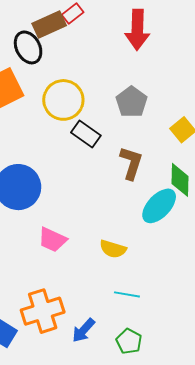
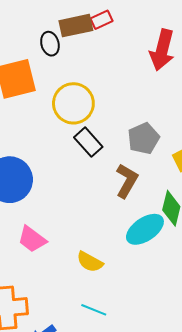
black ellipse: (28, 47) -> (50, 44), size x0.7
gray pentagon: (132, 102) -> (143, 138), moved

